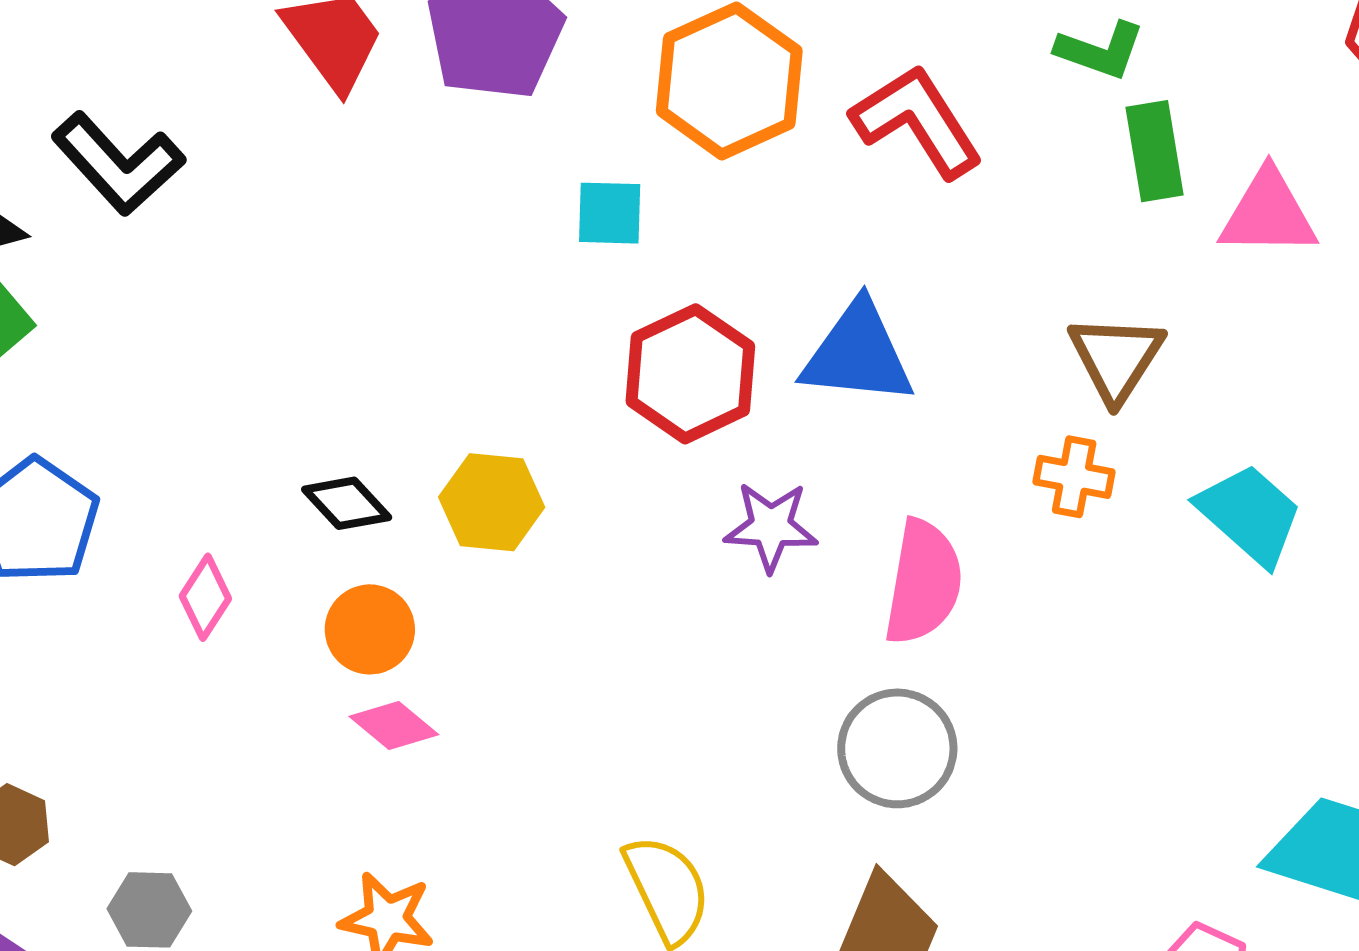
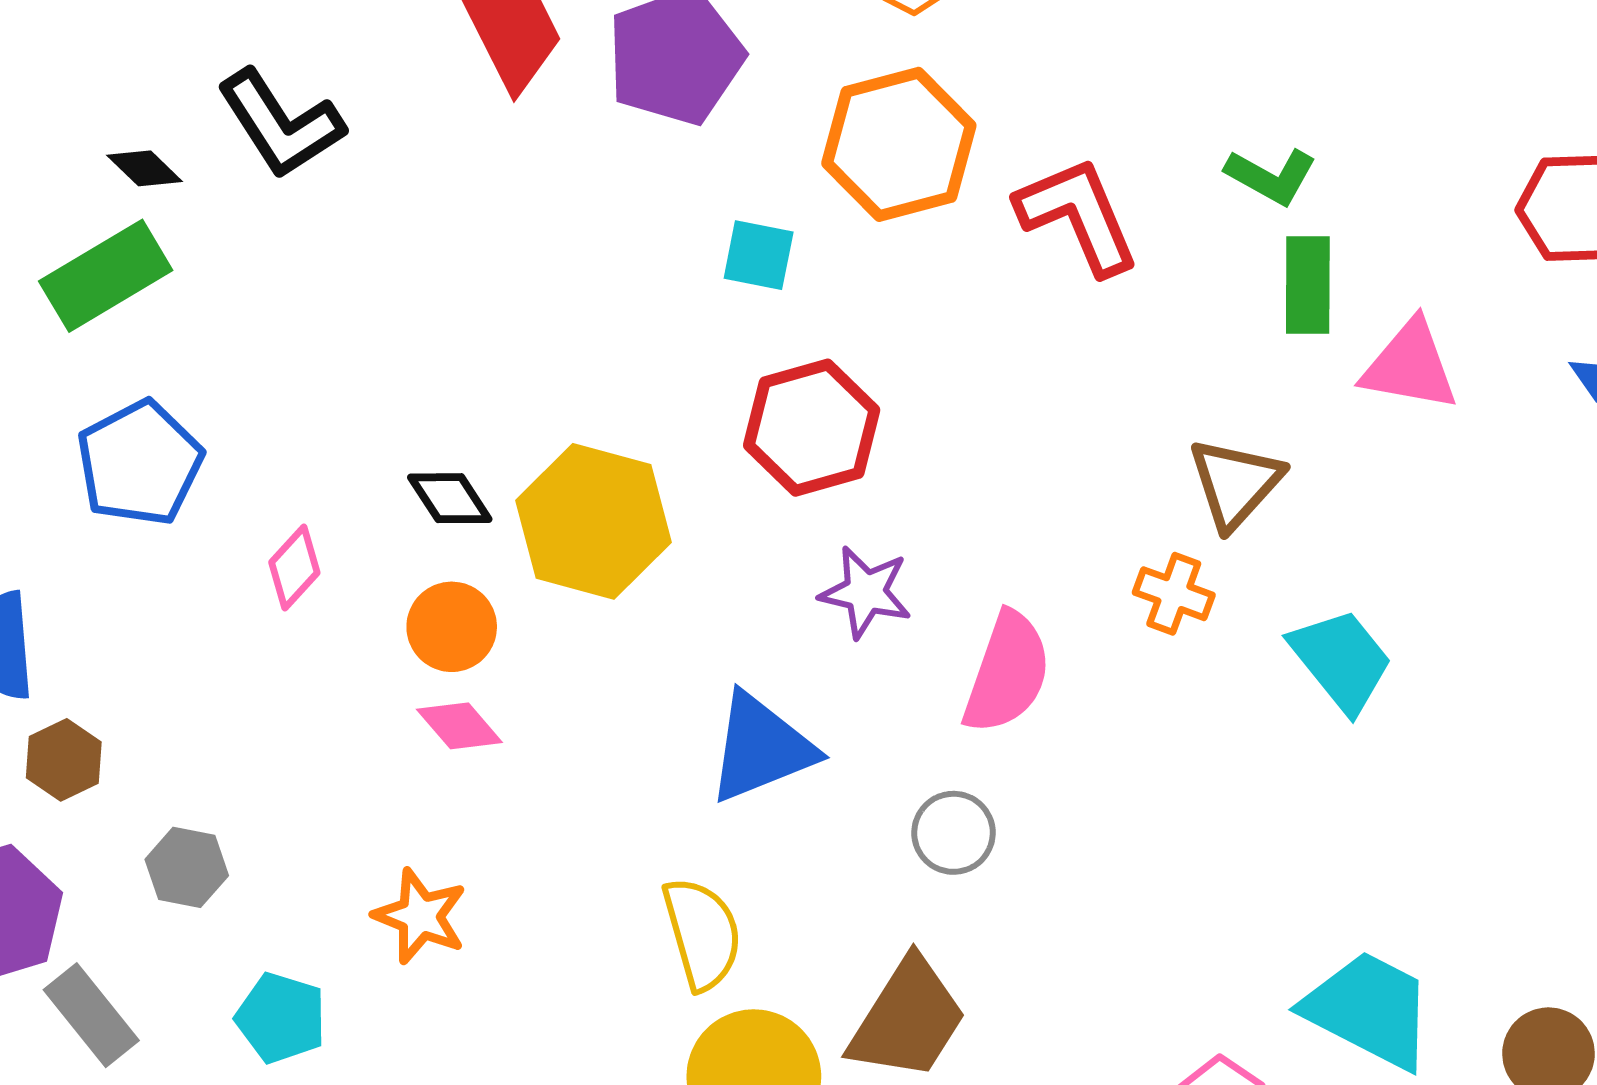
blue triangle: (858, 354) -> (761, 748), moved, turned -37
yellow hexagon: (492, 502) -> (593, 521), size x1.5
gray circle: (897, 748) -> (953, 833), size x0.7

